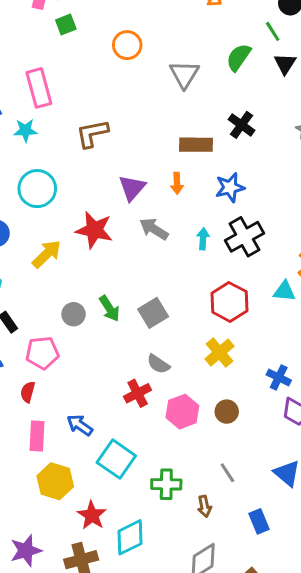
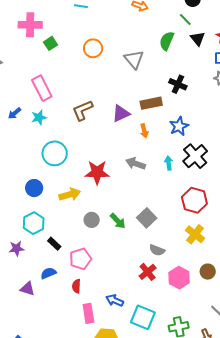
purple triangle: (132, 188) -> (121, 113), moved, turned 36
yellow arrow: (47, 254) -> (70, 194), turned 40
gray circle: (74, 314) -> (92, 220), moved

